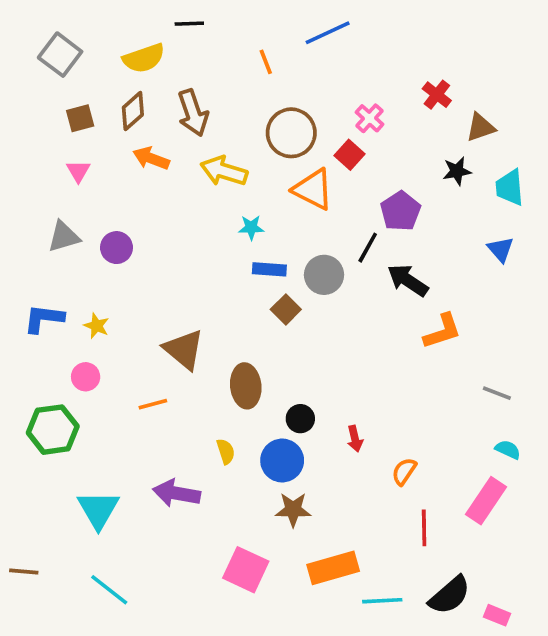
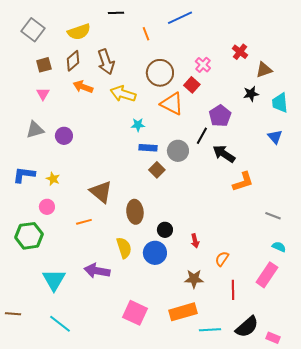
black line: (189, 24) -> (116, 13), moved
yellow semicircle: (226, 451) -> (124, 248), size x1.5
brown star: (293, 510) -> (194, 279), moved

